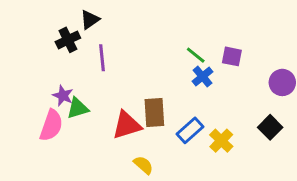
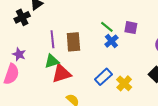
purple line: (102, 58) -> (52, 39), moved
green triangle: (78, 108) -> (52, 61), moved
brown rectangle: (154, 113) -> (73, 42), moved

